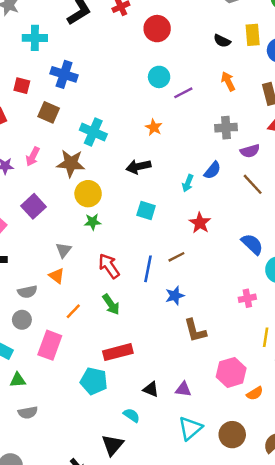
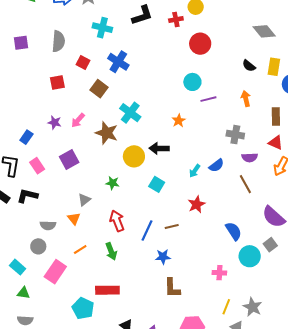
yellow circle: (88, 194) -> (134, 156), moved

